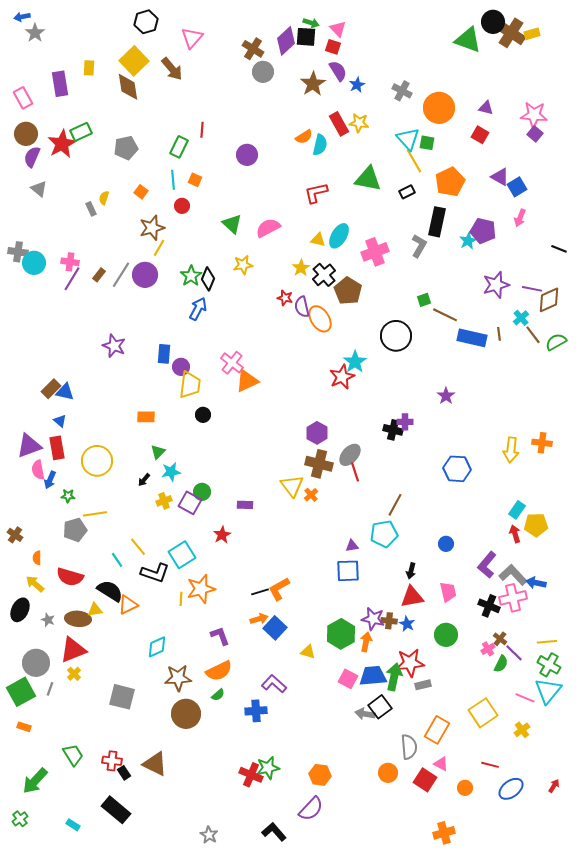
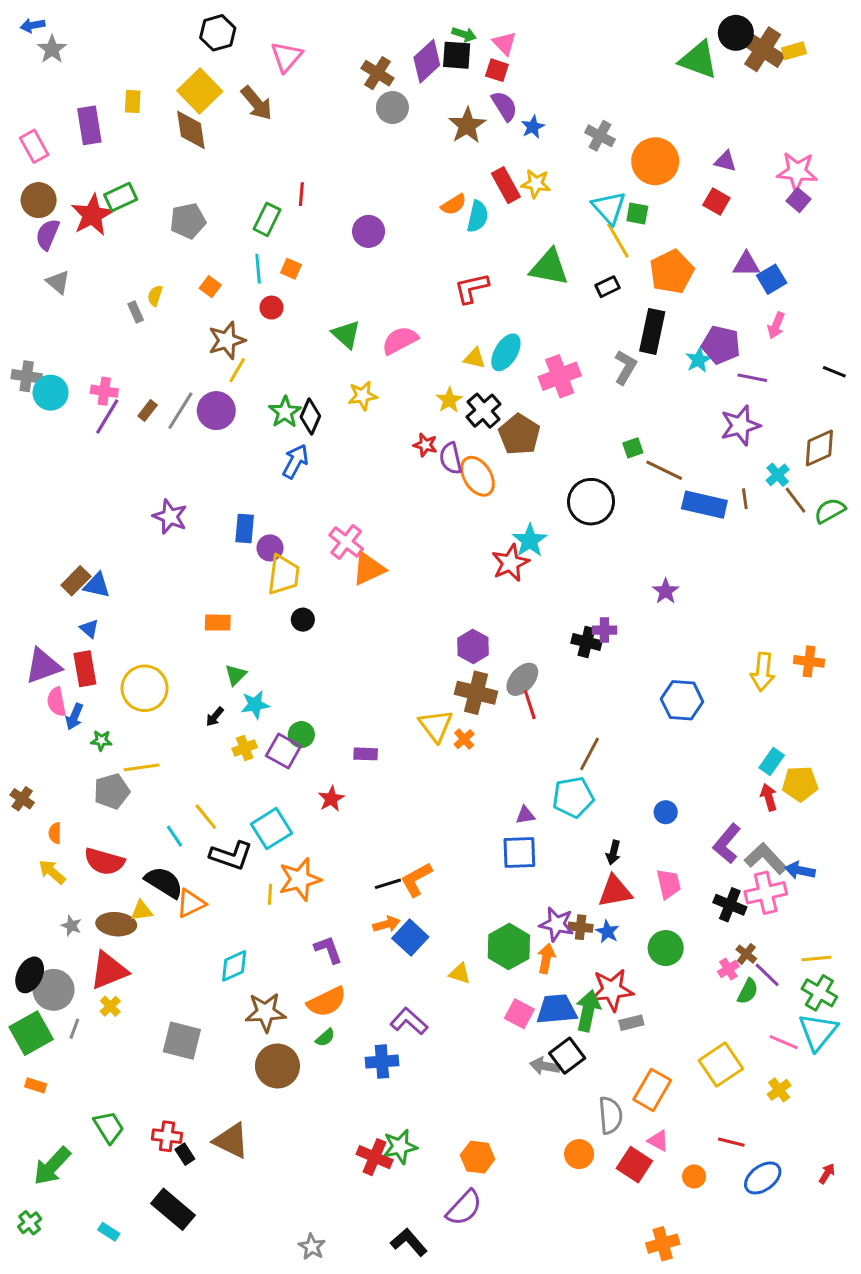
purple triangle: (500, 177) -> (746, 264), turned -30
purple line: (532, 289) -> (752, 378), moved
black ellipse: (20, 610) -> (30, 975), moved

